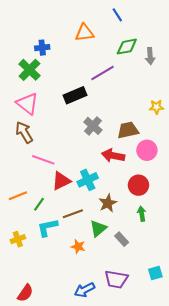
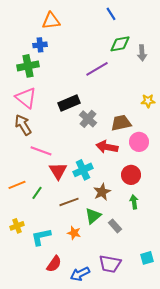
orange triangle: (84, 33) -> (51, 21), moved
green cross: (29, 70) -> (28, 66), turned 35
black rectangle: (75, 95) -> (69, 103), moved
red triangle: (61, 181) -> (58, 171), turned -36
cyan L-shape: (47, 227) -> (41, 237), moved
red semicircle: (25, 293) -> (54, 264), moved

